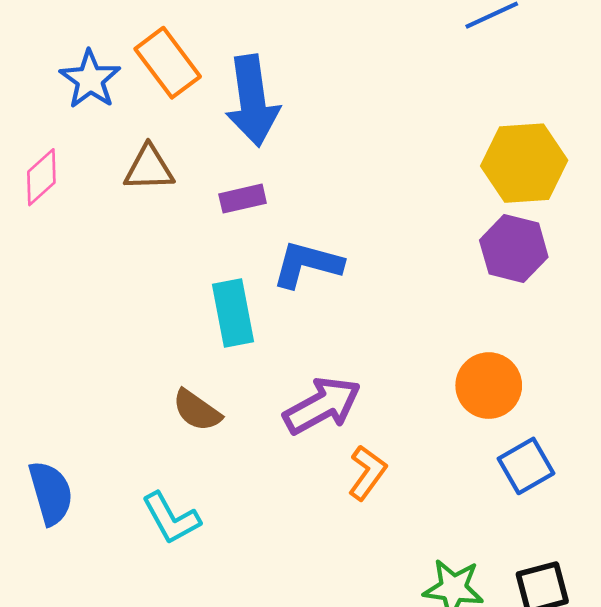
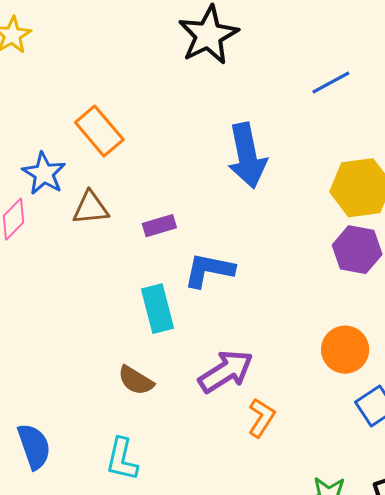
blue star: (90, 79) -> (44, 173), moved
blue arrow: (252, 101) -> (247, 156), moved
cyan L-shape: (171, 518) -> (122, 459), turned 45

